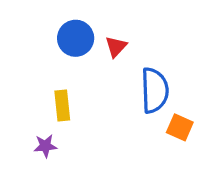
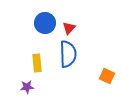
blue semicircle: (155, 90) -> (68, 54), moved

